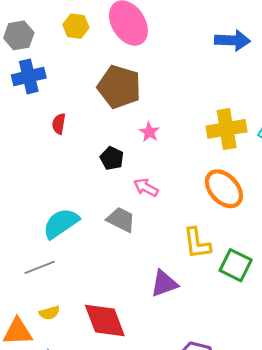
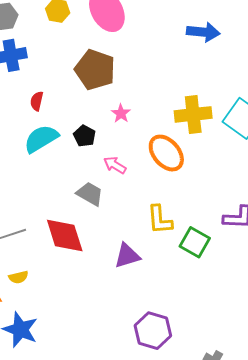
orange ellipse: (224, 189) -> (166, 153), moved
cyan semicircle: (61, 223) -> (41, 139), moved
red diamond: (105, 320) -> (65, 235), moved

